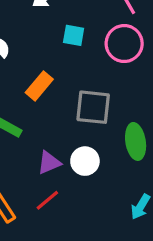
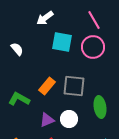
cyan square: (74, 35) -> (62, 42), size x1.5
orange rectangle: (39, 86) -> (47, 86), moved

